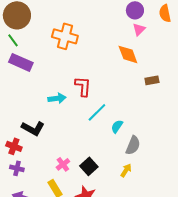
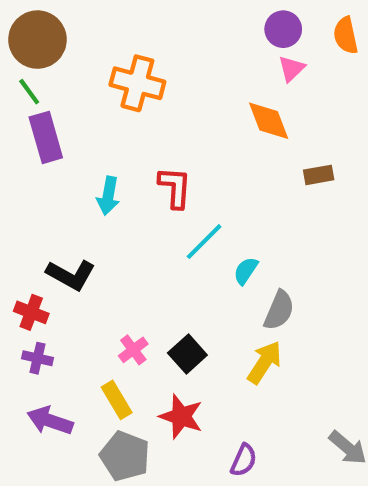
purple rectangle: (21, 62) -> (46, 137), turned 50
cyan arrow: (57, 98) -> (108, 196), moved, turned 108
yellow arrow: (126, 170) -> (264, 362), size x1.5

